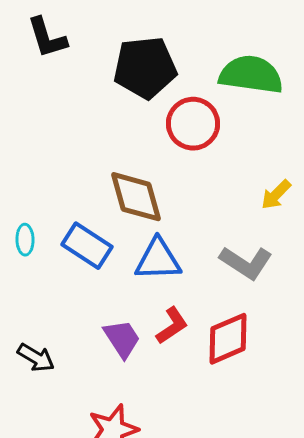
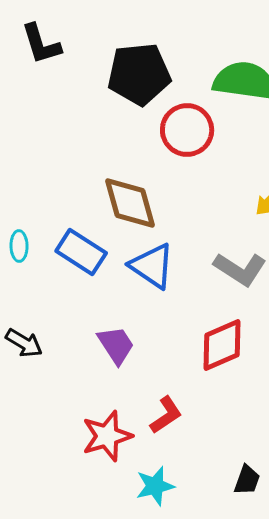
blue triangle: (158, 260) -> (152, 266), turned 36
red L-shape: (172, 326) -> (166, 415), moved
black arrow: (36, 358) -> (24, 343), moved

